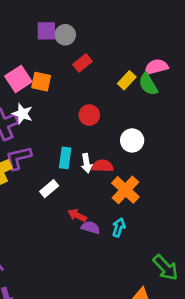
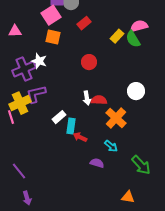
pink square: (18, 79) -> (51, 15), moved
white circle: (132, 140) -> (136, 91), moved
cyan rectangle: (65, 158) -> (71, 126), moved
purple semicircle: (91, 227) -> (97, 163), moved
cyan arrow: (119, 227) -> (111, 146), turned 112
green arrow: (166, 268) -> (141, 165), moved

